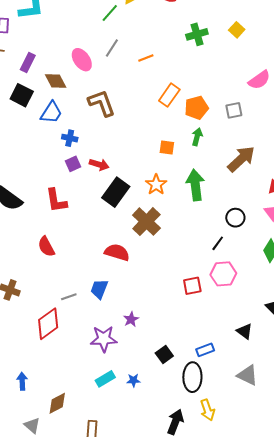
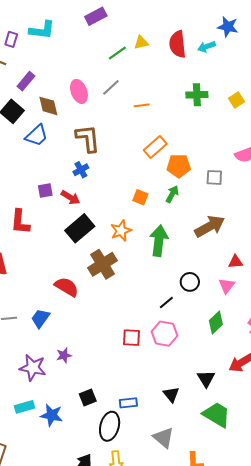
blue cross: (70, 138) -> (81, 170), moved, turned 35
blue star: (133, 380) -> (52, 415), size x1.6

